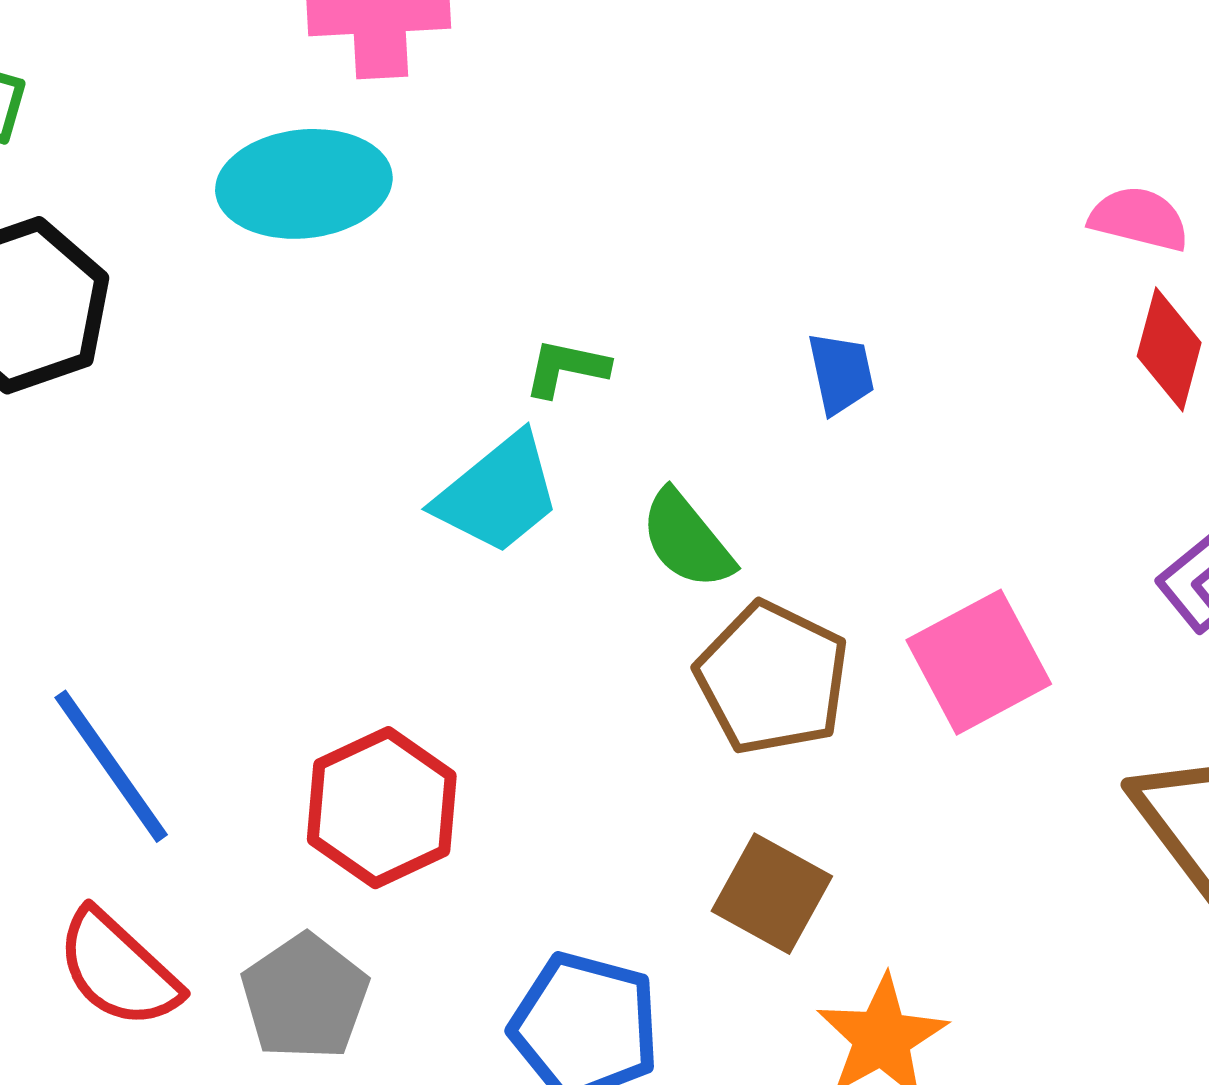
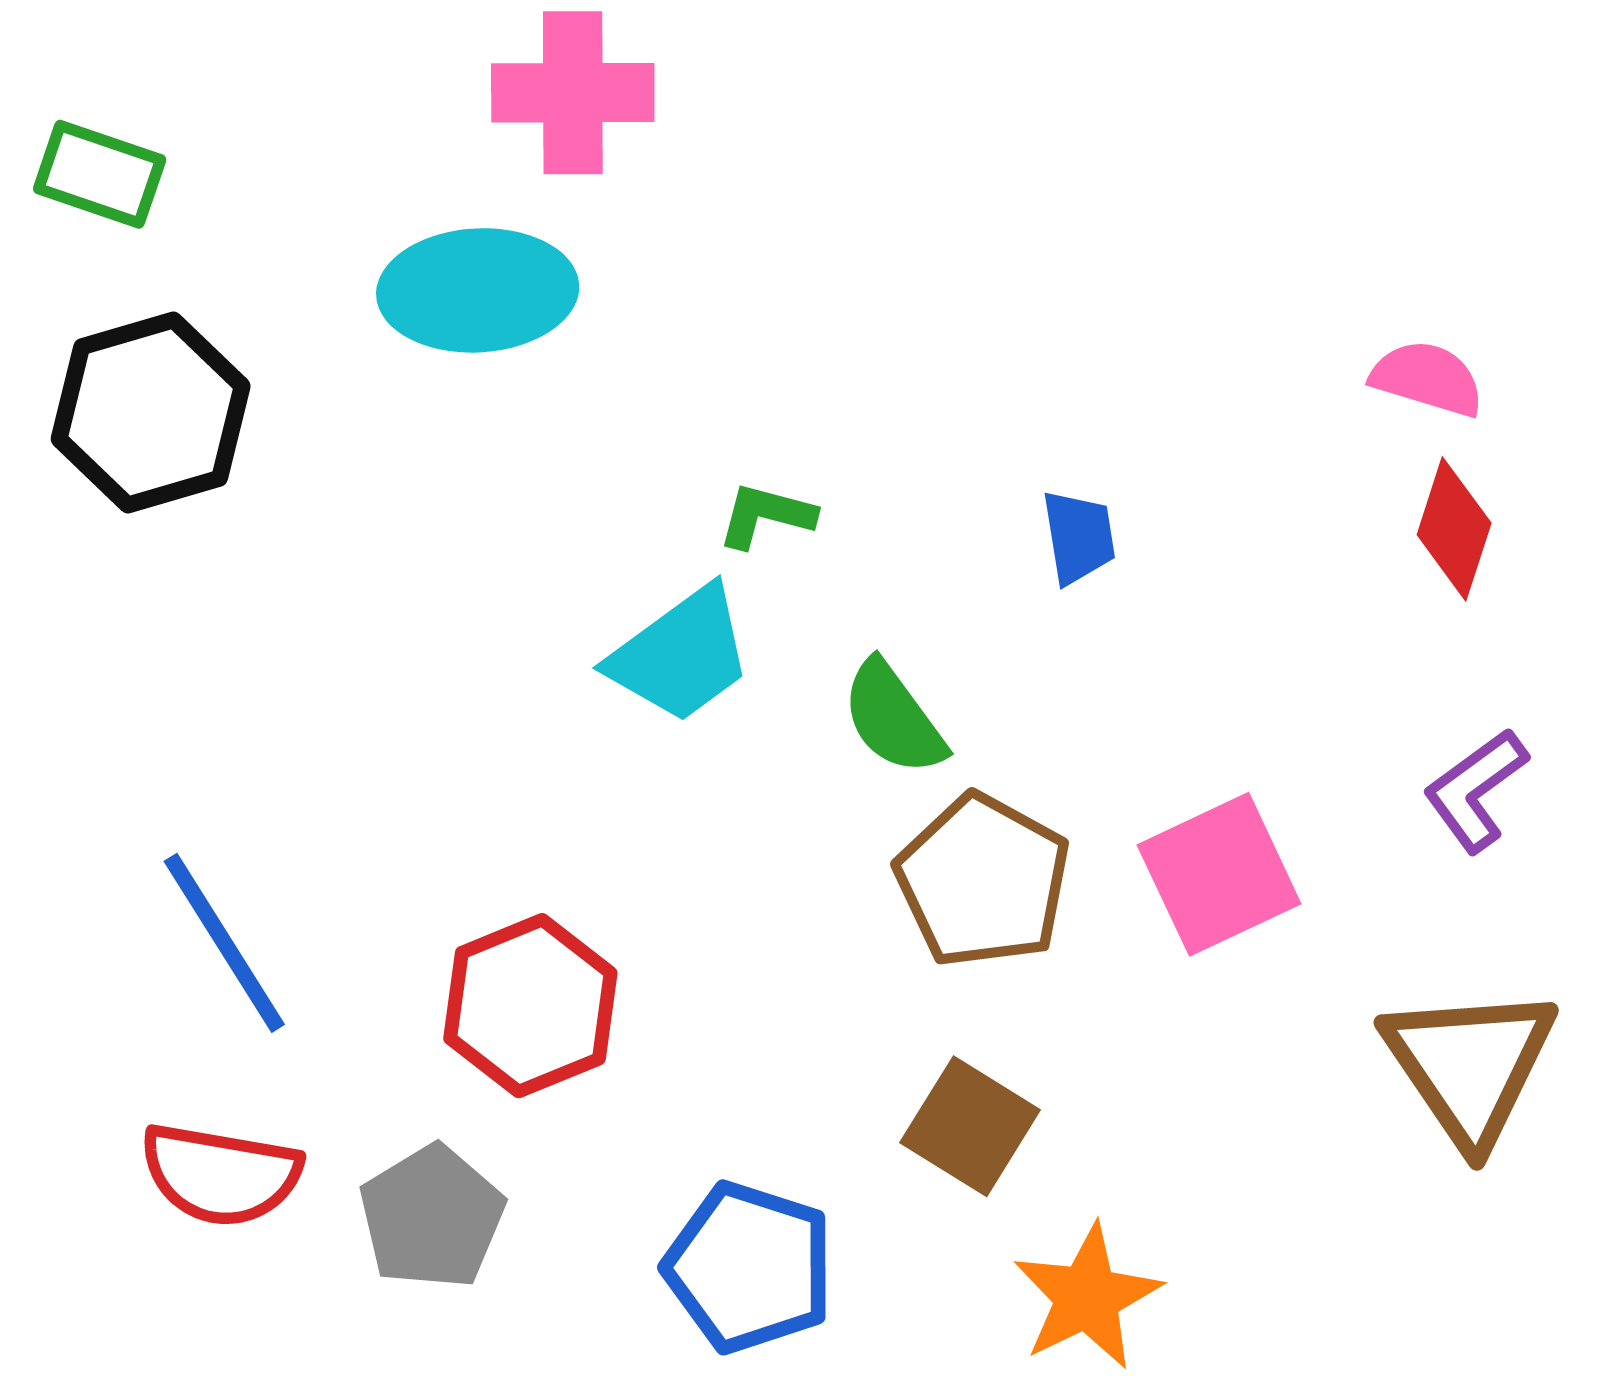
red semicircle: (118, 969) -> (221, 1174), turned -36

